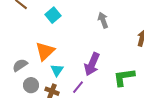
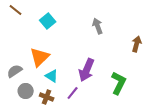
cyan triangle: (57, 70) -> (52, 76), turned -32
green L-shape: (124, 77) -> (119, 83), turned 125

